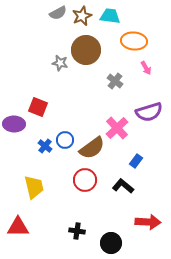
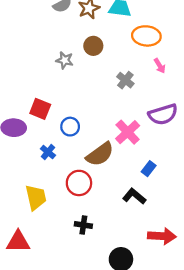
brown circle: (86, 50) -> (93, 46), size x0.6
blue circle: (65, 140) -> (70, 127), moved
red circle: (85, 180) -> (79, 183), moved
black cross: (77, 231) -> (83, 225), moved

